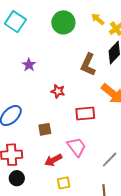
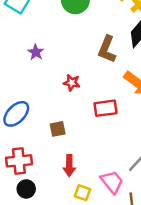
pink trapezoid: (76, 147) -> (112, 182), moved
red arrow: (53, 160) -> (69, 166), turned -60
yellow square: (64, 183) -> (83, 193), turned 32

